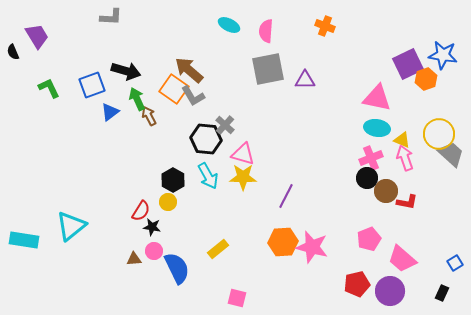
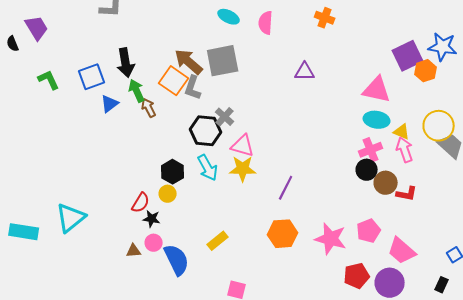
gray square: (268, 69) -> (223, 61), moved
black arrow: (126, 71) -> (126, 63), turned 64
gray L-shape: (193, 96) -> (193, 88), turned 50
pink star: (312, 247) -> (331, 239), moved

